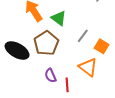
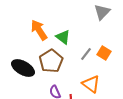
orange square: (102, 46) -> (104, 53), moved

